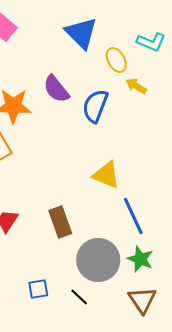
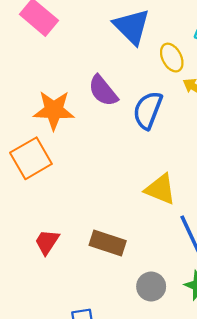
brown rectangle: (60, 222) -> (108, 243), turned -52
gray circle: (98, 260) -> (151, 287), size x0.6

